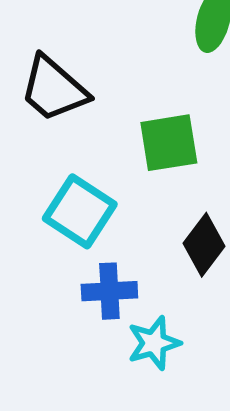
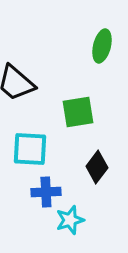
cyan square: (80, 211) -> (30, 149), turned -30

